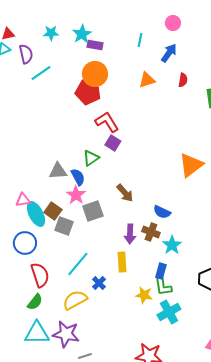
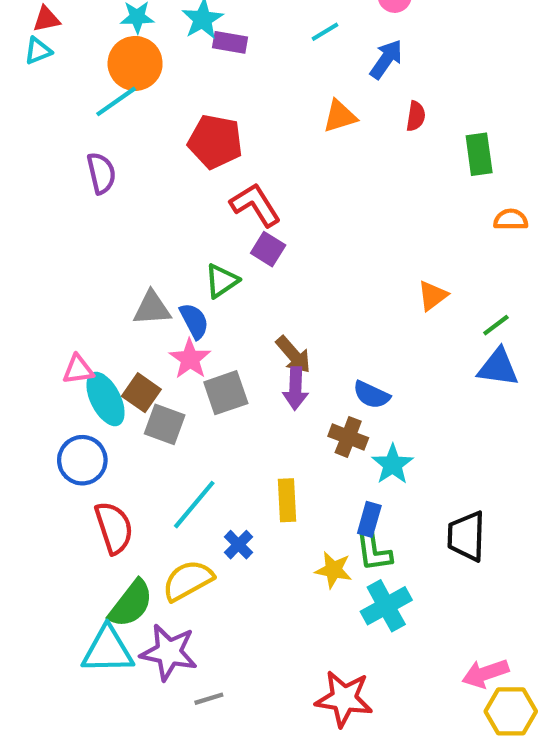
cyan line: (140, 40) -> (325, 32), turned 48
purple semicircle: (26, 54) -> (101, 173), moved
orange circle: (95, 74) -> (135, 63), moved
orange triangle: (191, 165) -> (433, 296), size x0.6
purple arrow: (130, 234) -> (295, 388), moved
green semicircle: (35, 302) -> (131, 604), moved, size x1.4

